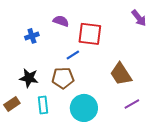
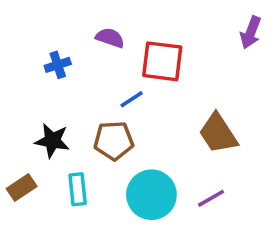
purple arrow: (139, 18) -> (251, 32), turned 60
purple line: (132, 104) -> (211, 198), moved

